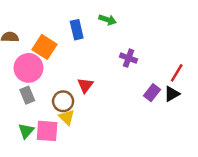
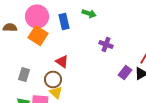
pink circle: (28, 68) -> (37, 17), moved
red triangle: (85, 85) -> (62, 62), moved, turned -32
gray rectangle: (27, 95) -> (24, 75), turned 40

